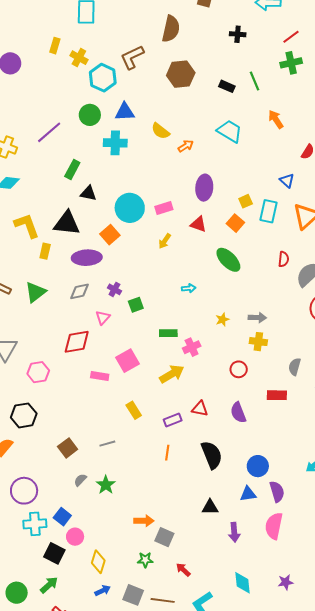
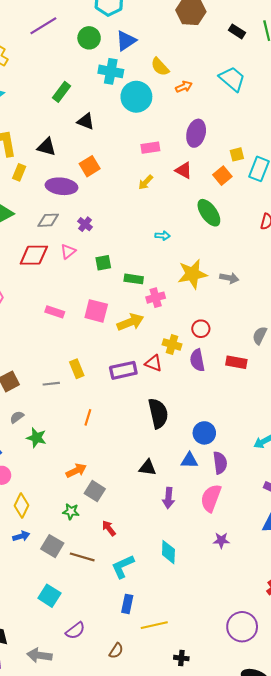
blue triangle: (125, 112) -> (126, 41), turned -40
purple line: (49, 132) -> (43, 26), moved
black triangle: (88, 193) -> (86, 121), moved
cyan circle: (130, 208) -> (136, 97), moved
black triangle: (67, 223) -> (47, 147), size x0.7
green square: (136, 305) -> (103, 263), moved
yellow star: (222, 320) -> (192, 274), size x2.0
red diamond: (77, 342) -> (34, 255), moved
yellow cross: (258, 342) -> (172, 344), moved
pink square: (127, 361) -> (96, 311), moved, turned 35
yellow rectangle: (134, 410) -> (77, 369), moved
purple semicircle: (238, 413) -> (197, 360), moved
purple rectangle: (173, 420) -> (123, 370), size x1.4
orange line: (167, 453) -> (88, 417), moved
green star: (106, 485) -> (36, 438), moved, turned -30
orange arrow: (144, 521) -> (76, 471), turned -36
purple star: (286, 582) -> (221, 540), moved

